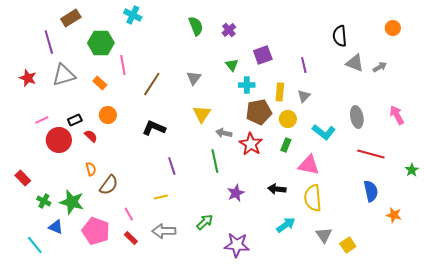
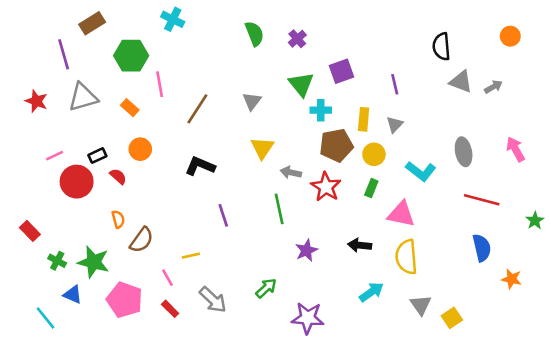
green triangle: (232, 65) -> (301, 84), size x1.5
yellow line: (161, 197) -> (191, 256), moved
gray arrow: (164, 231) -> (213, 300), turned -135

